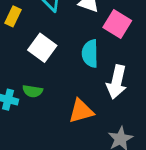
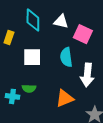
white square: (42, 48) -> (32, 57), turned -30

